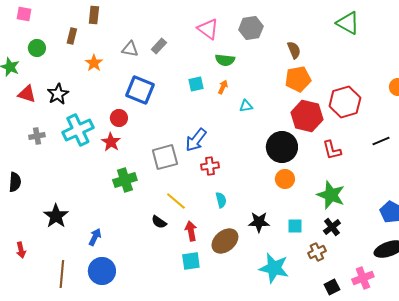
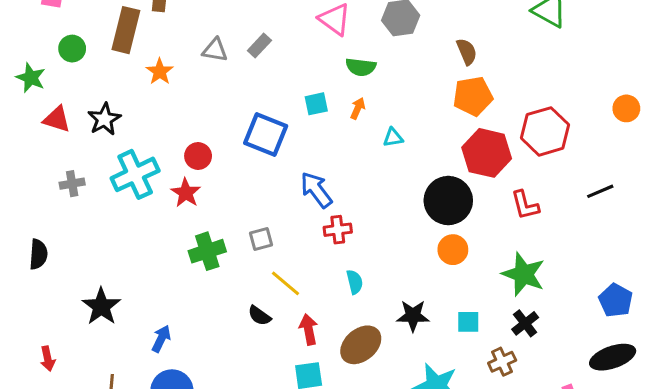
brown rectangle: (72, 36) -> (126, 30), size x1.8
blue square: (140, 90) -> (266, 135), moved
blue arrow: (196, 140) -> (316, 190), turned 105
gray square: (165, 157) -> (261, 239), moved, size x0.6

